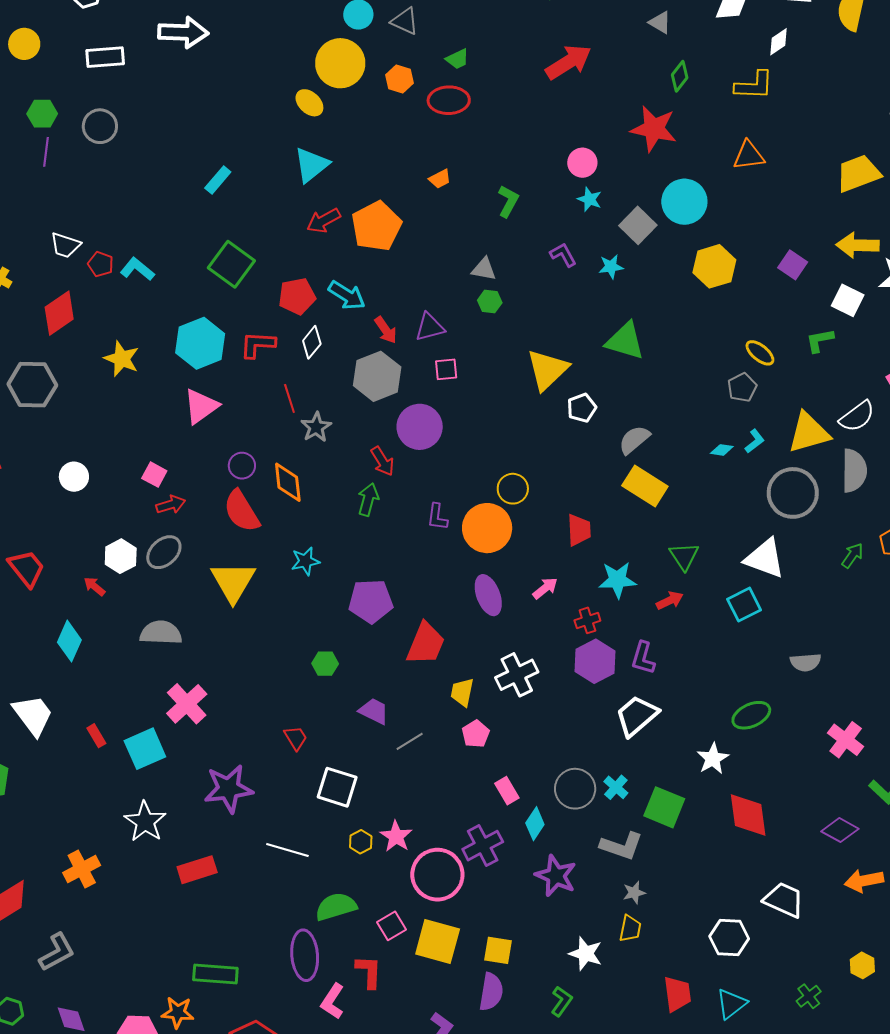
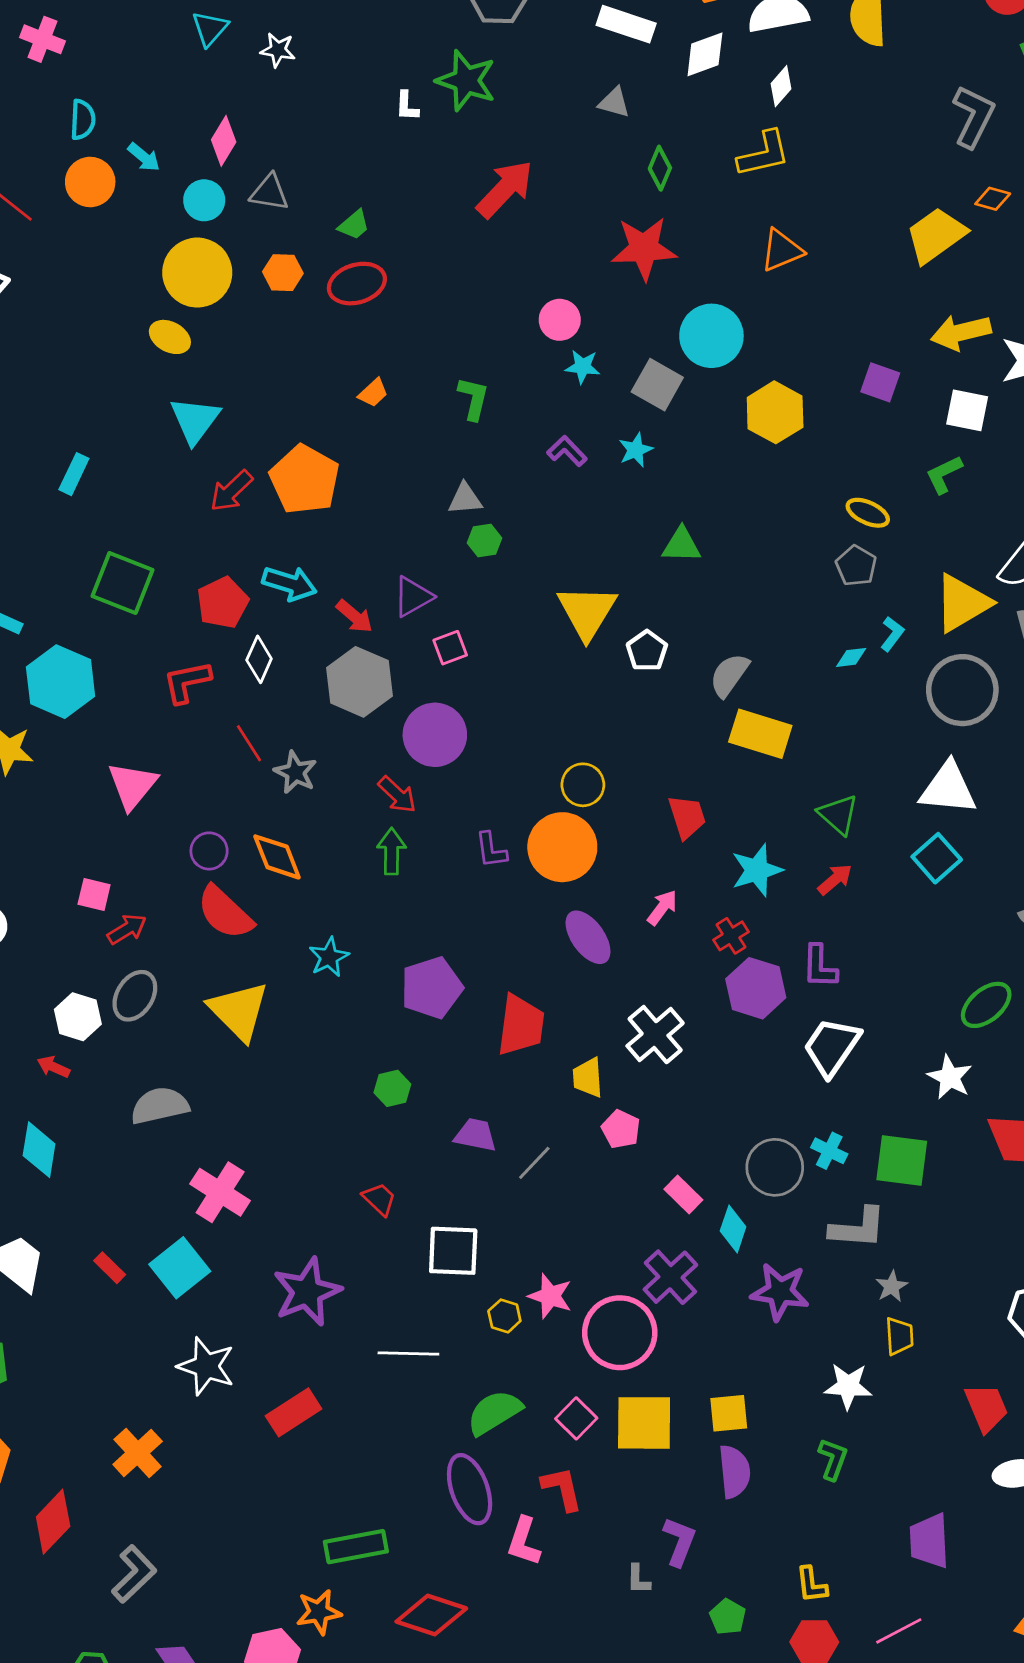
green triangle: (625, 341) -> (681, 545), size x0.7
cyan hexagon: (200, 343) -> (61, 682), moved

